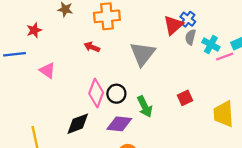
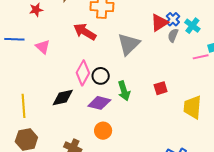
cyan cross: (211, 45) -> (192, 26), moved
red arrow: (92, 47) -> (85, 32), size x1.6
blue line: (14, 54) -> (14, 39), moved

